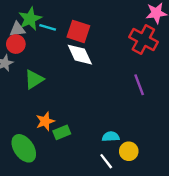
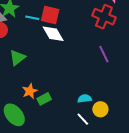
cyan line: (48, 27) -> (32, 18), moved

